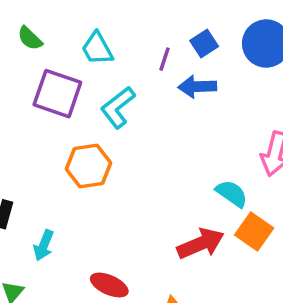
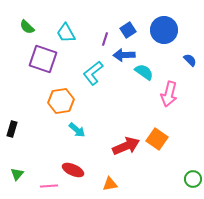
cyan L-shape: (118, 107) -> (93, 73), moved
cyan semicircle: (232, 194) -> (144, 72), moved
cyan arrow: (44, 245) -> (77, 130), moved, turned -72

